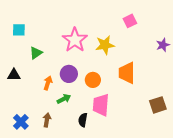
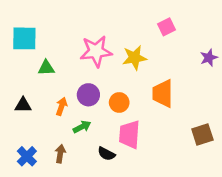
cyan square: (19, 30) -> (24, 38), size x1.5
pink star: (75, 40) -> (96, 51), turned 30
green triangle: (36, 53) -> (46, 68), turned 32
black triangle: (14, 75) -> (23, 105), moved
black semicircle: (83, 120) -> (106, 154), turned -72

